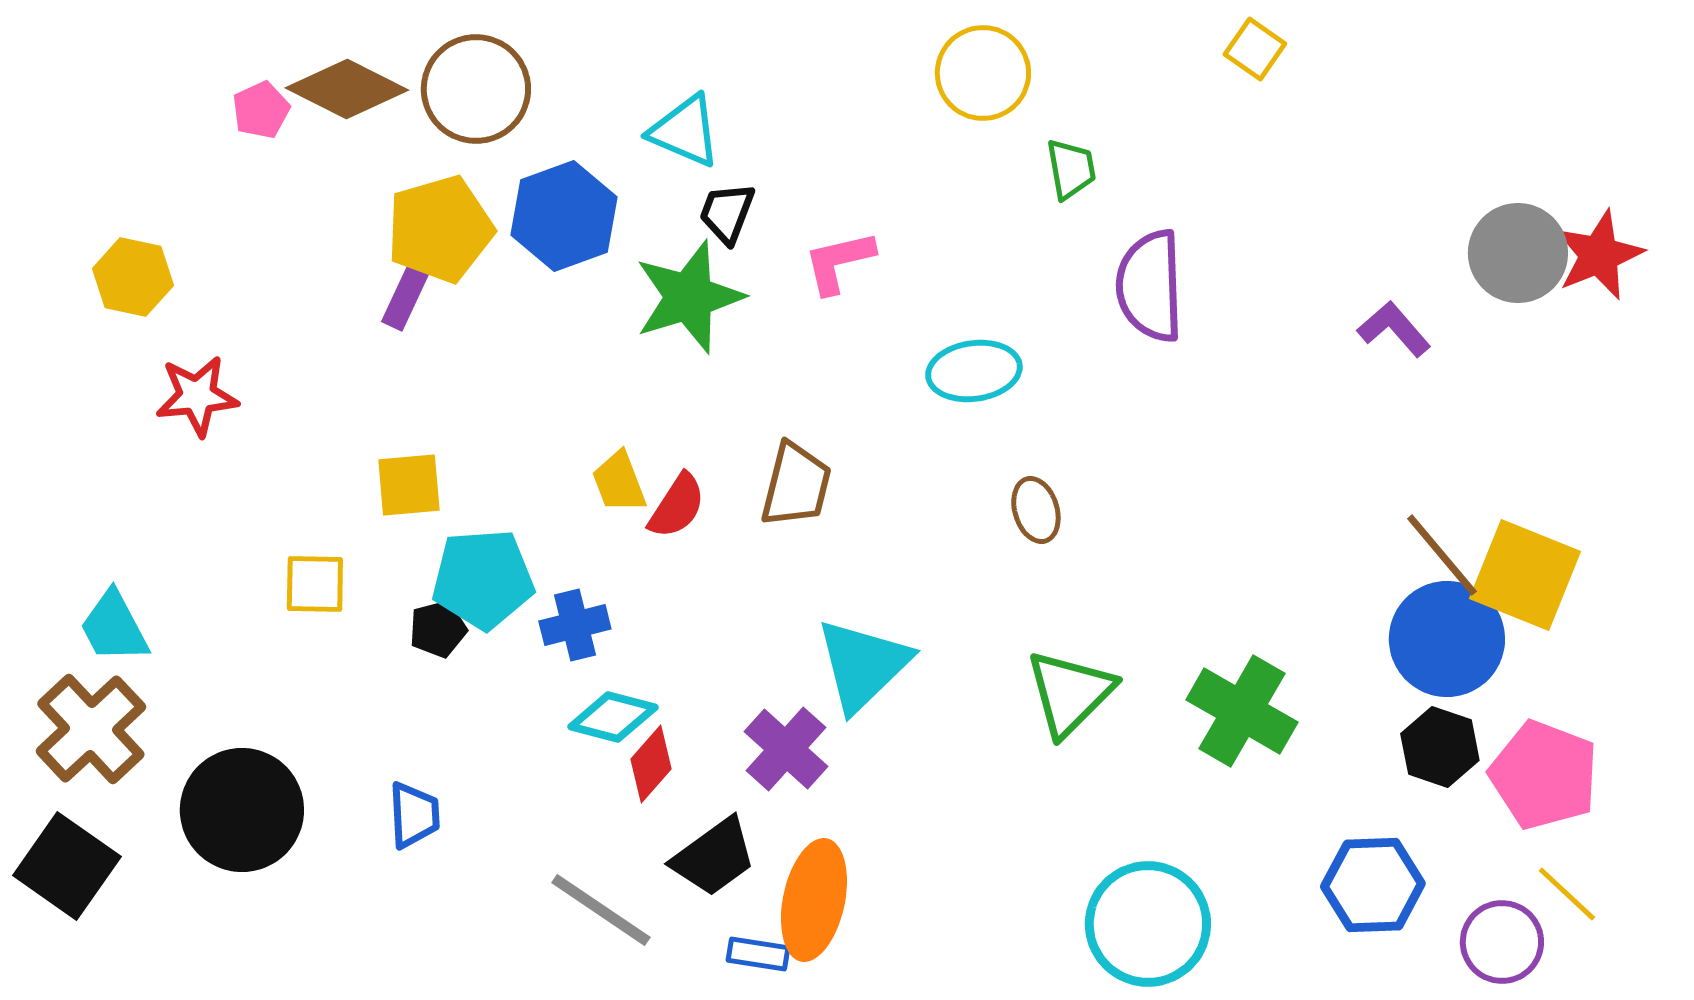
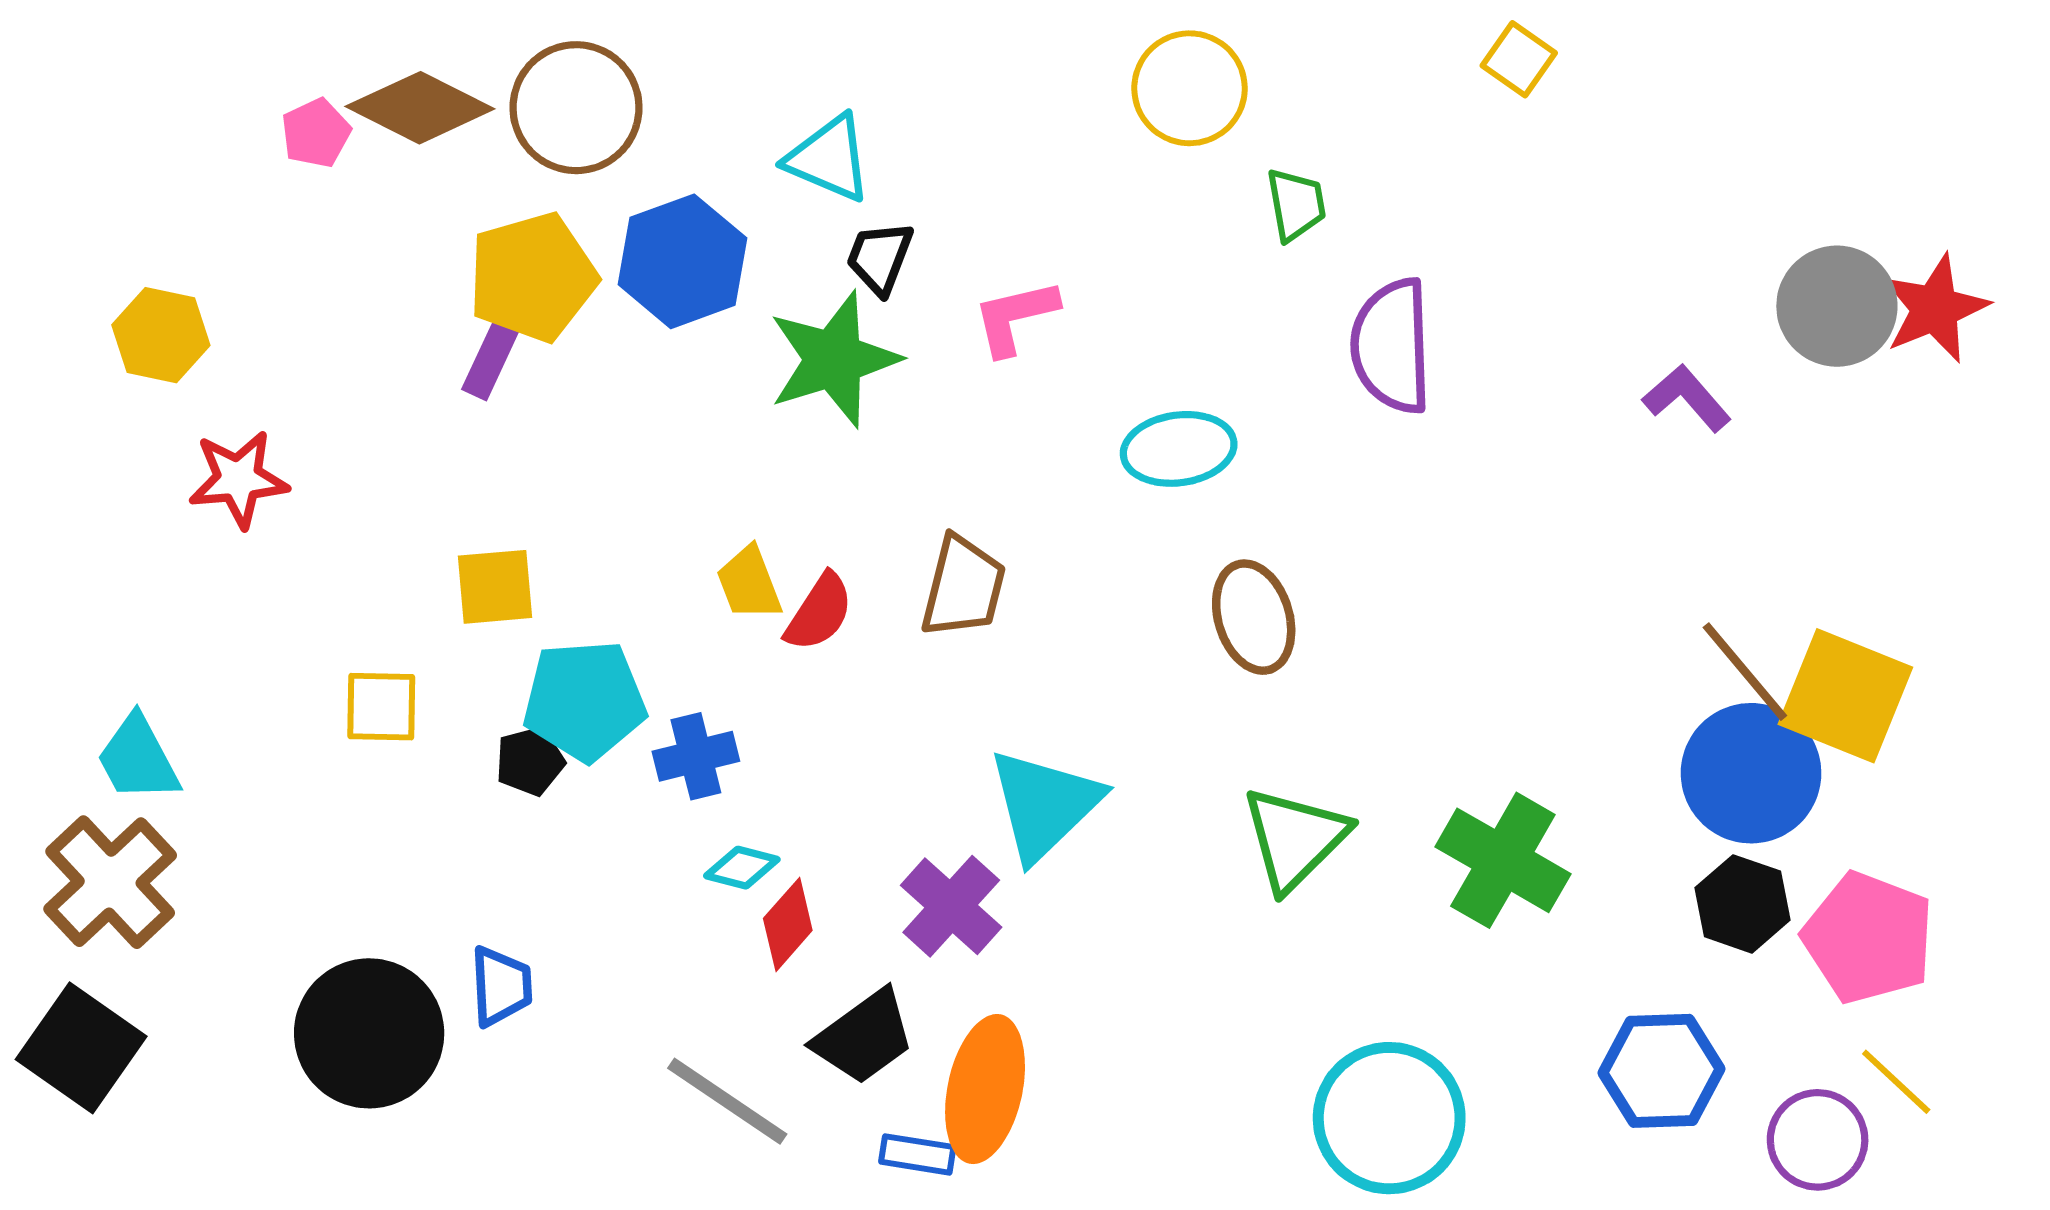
brown ellipse: (1036, 510) -> (1254, 617), size x1.4
cyan diamond: (613, 717) -> (742, 868), size x0.7
black circle: (242, 810) -> (369, 1033), moved

